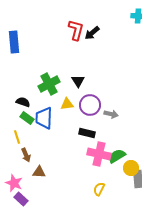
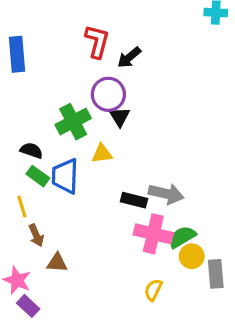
red L-shape: (76, 30) -> (97, 41), moved
black arrow: (92, 33) -> (129, 57), moved
purple circle: (90, 105) -> (108, 94), moved
gray arrow: (111, 114) -> (166, 194), moved, size x1.5
yellow circle: (131, 168) -> (192, 256), moved

